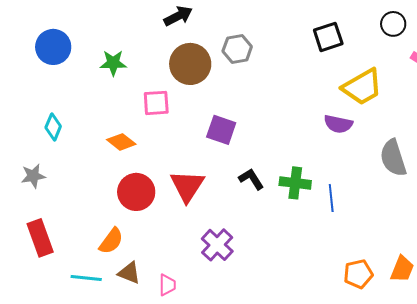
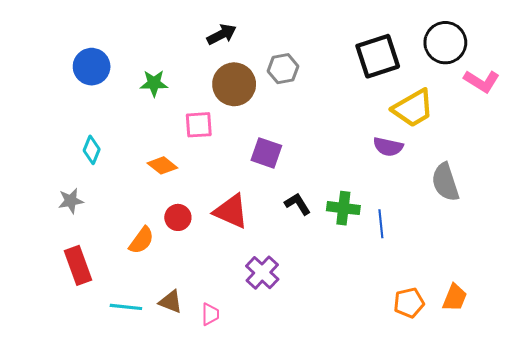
black circle: (393, 24) -> (445, 43), size x1.6
black square: (328, 37) -> (378, 56), size x1.4
red triangle: (187, 186) -> (231, 211), turned -39
red circle: (136, 192) -> (178, 217), size x0.7
orange semicircle: (111, 241) -> (142, 240), moved

